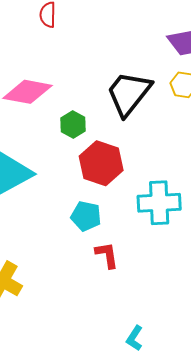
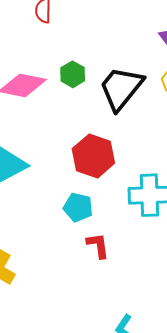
green hexagon: (73, 124) -> (73, 74), moved

